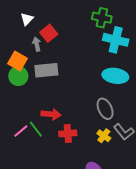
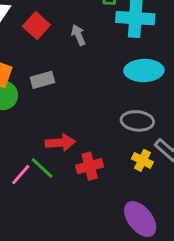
gray arrow: (37, 44) -> (78, 35), moved
gray rectangle: (46, 70) -> (42, 80), size x0.7
gray ellipse: (105, 109) -> (137, 121), turned -50

